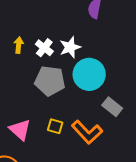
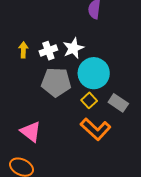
white cross: (44, 48) -> (48, 51), turned 36
yellow square: (55, 126) -> (89, 100), moved, turned 35

